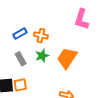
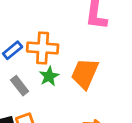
orange cross: (41, 36) -> (43, 48), size x1.5

